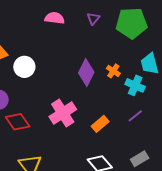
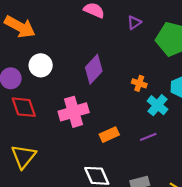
white circle: (24, 67) -> (41, 65), moved
orange cross: (113, 71) -> (139, 83), turned -32
purple diamond: (86, 73) -> (94, 69), moved

